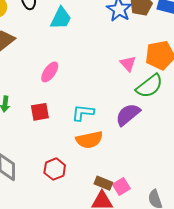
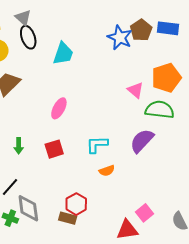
green semicircle: (149, 86) -> (160, 110), turned -128
orange semicircle: (89, 140) -> (107, 171), size x0.6
brown rectangle: (103, 183) -> (68, 218), moved

